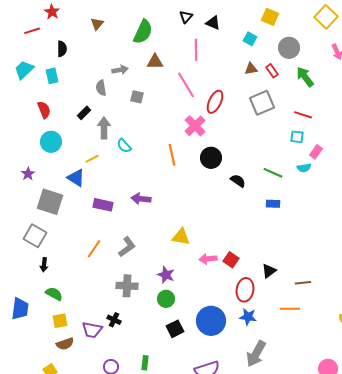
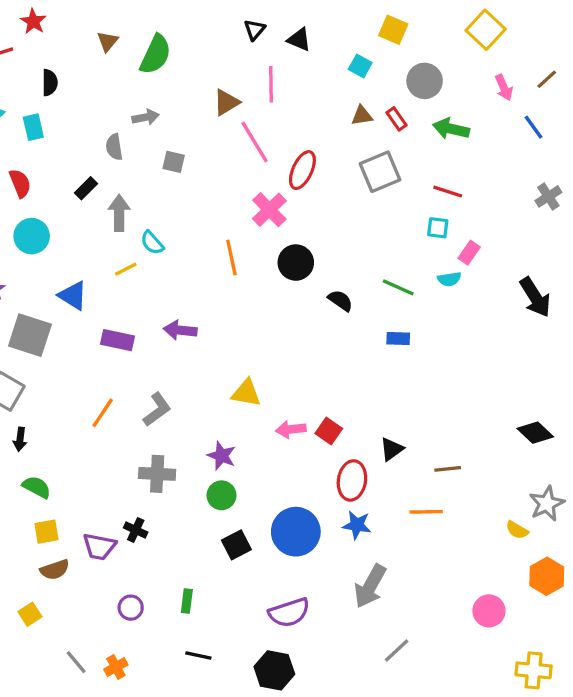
green semicircle: (143, 32) -> (155, 54), moved
brown triangle: (155, 62) -> (226, 102), moved, turned -30
green arrow: (305, 77) -> (451, 129), turned -40
yellow line: (92, 159) -> (126, 269), moved

